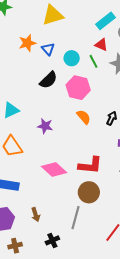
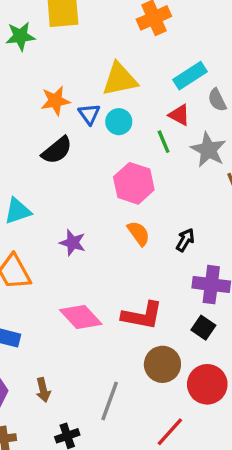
yellow triangle: (53, 15) -> (120, 79), moved
cyan circle: (72, 58) -> (119, 122), moved
black semicircle: (48, 80) -> (57, 150), moved
brown circle: (89, 192) -> (162, 364), moved

